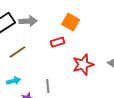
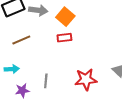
orange square: (71, 22) -> (65, 17), moved
red star: (83, 65) -> (86, 79), moved

